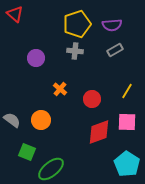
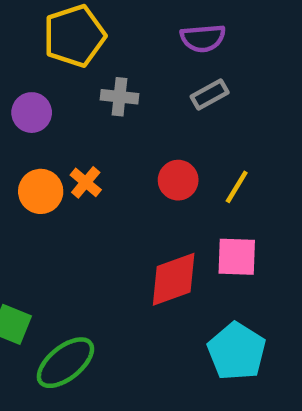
yellow pentagon: (77, 24) -> (74, 36), moved
red circle: (92, 99) -> (178, 180), moved
orange circle: (41, 120) -> (41, 191), moved

